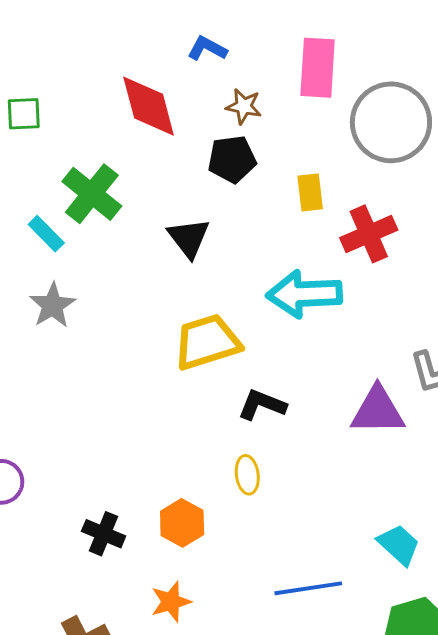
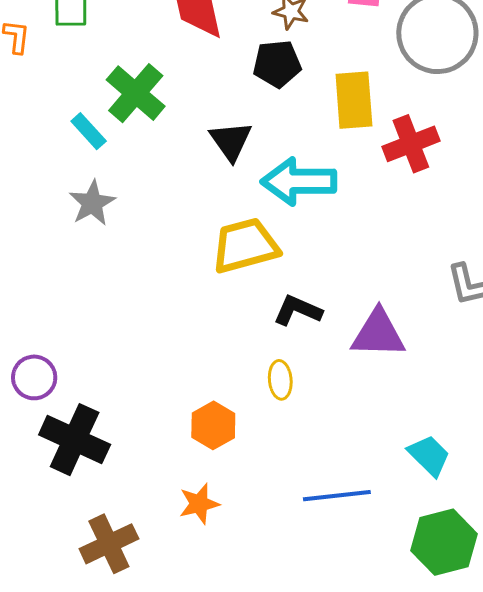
yellow rectangle: (310, 192) -> (354, 100), size x1.5
cyan arrow: (304, 294) -> (299, 181), moved
purple triangle: (378, 411) -> (378, 334), moved
black cross: (104, 534) -> (75, 440), moved, size x1.6

